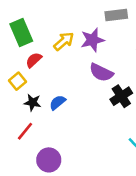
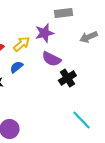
yellow arrow: (64, 41) -> (21, 44), moved
blue semicircle: (58, 102) -> (16, 67), moved

